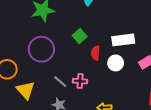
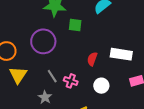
green square: (80, 36) -> (75, 25), moved, turned 32
white circle: (116, 63) -> (101, 86), moved

